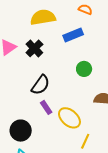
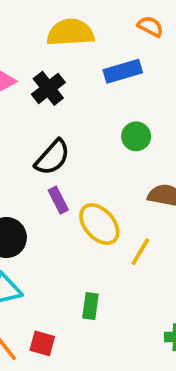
yellow line: (85, 141) -> (140, 252), moved

